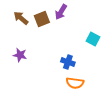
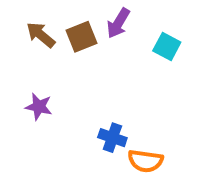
cyan square: (93, 39) -> (167, 47), moved
blue cross: (68, 62) -> (112, 138), moved

